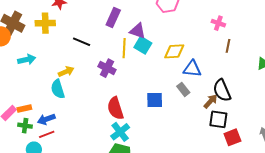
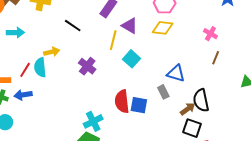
cyan square: (143, 45) -> (131, 59), moved
yellow diamond: (174, 51) -> (163, 28), moved
purple cross: (107, 68) -> (87, 66), moved
blue square: (155, 100) -> (139, 105), moved
red semicircle: (115, 108) -> (122, 101), moved
red line: (47, 134) -> (25, 70), moved, turned -49

